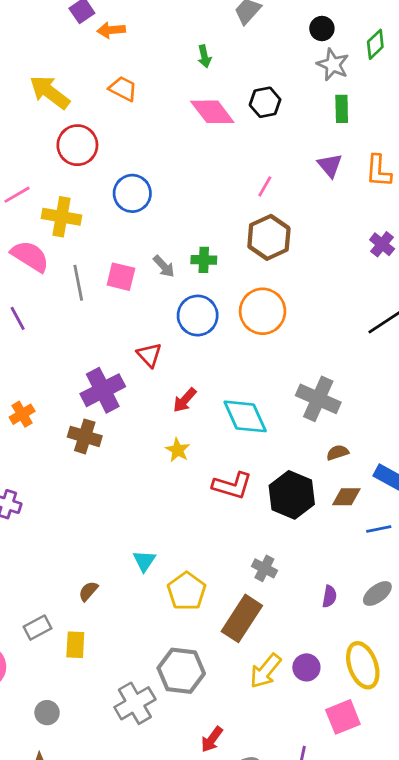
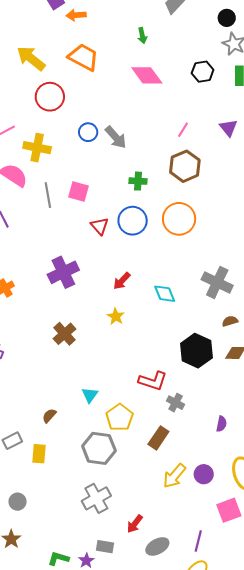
orange trapezoid: (123, 89) -> (83, 57), size x1.5
black hexagon: (265, 102) -> (203, 72), moved
purple triangle: (330, 165) -> (228, 128), moved
blue circle: (132, 193) -> (88, 132), size x0.7
gray arrow: (164, 266) -> (116, 137), moved, size x1.4
red triangle: (149, 355) -> (100, 226), moved
cyan diamond: (245, 416) -> (165, 294), size x0.7
brown cross: (85, 436) -> (65, 334), moved, turned 30
red L-shape: (232, 486) -> (153, 381), moved
brown rectangle: (242, 618) -> (158, 438), size x0.7
gray hexagon: (181, 671) -> (99, 448), moved
gray cross: (135, 703) -> (96, 498), moved

